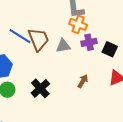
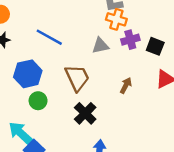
brown trapezoid: (38, 39) -> (77, 78), moved
black cross: (40, 88) -> (85, 113), moved

